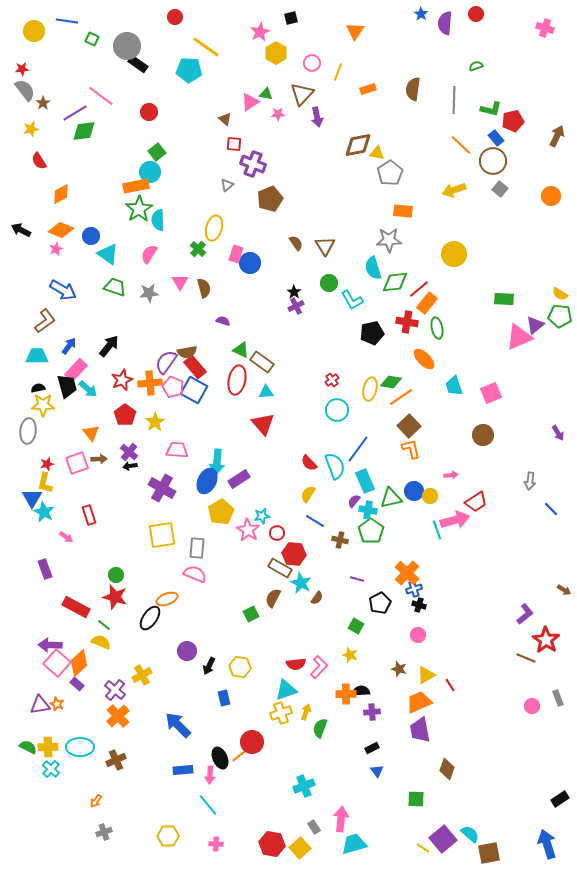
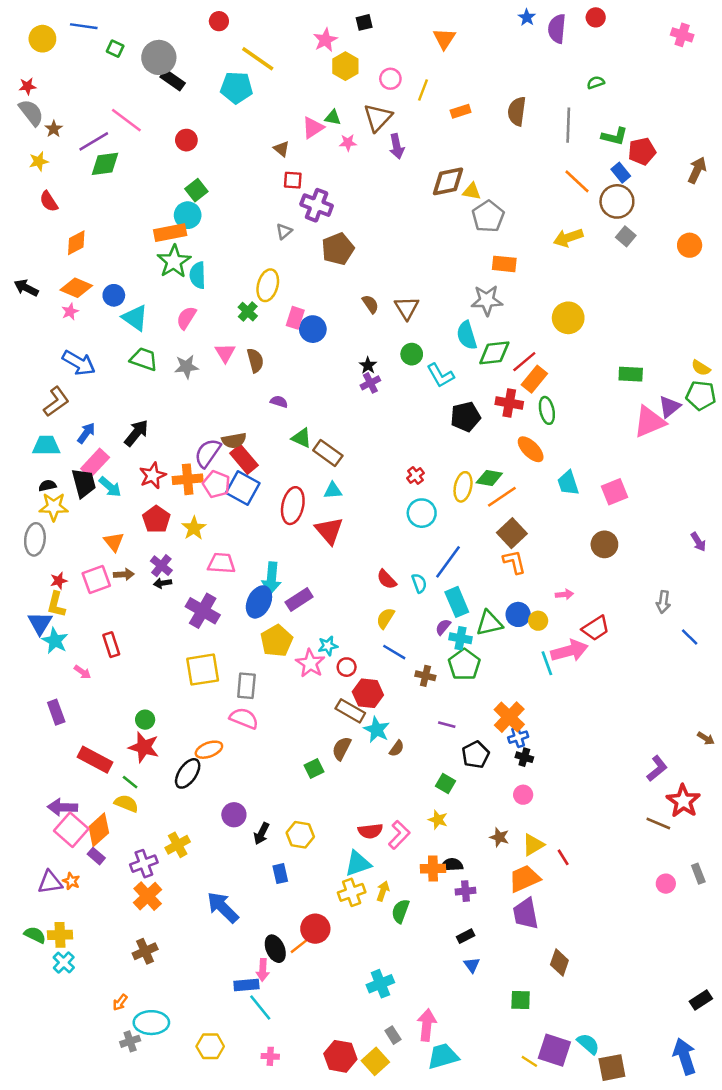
red ellipse: (237, 380) -> (293, 506), moved
cyan semicircle: (335, 466) -> (419, 583), size x0.6
purple cross: (115, 690) -> (144, 864), turned 30
cyan ellipse: (80, 747) -> (151, 1023), moved
blue rectangle: (183, 770) -> (246, 985), moved
purple square: (443, 839) -> (554, 1050), turned -32

